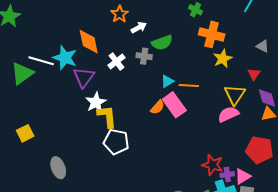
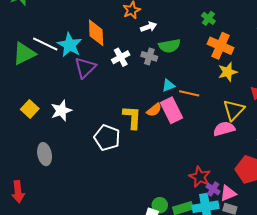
white star: (96, 102) -> (61, 111), moved
yellow L-shape: (107, 116) -> (132, 117), moved
yellow square: (25, 133) -> (30, 109), moved, turned -30
purple cross: (227, 175) -> (213, 189), turned 32

